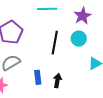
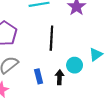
cyan circle: (79, 39) -> (75, 65), moved

